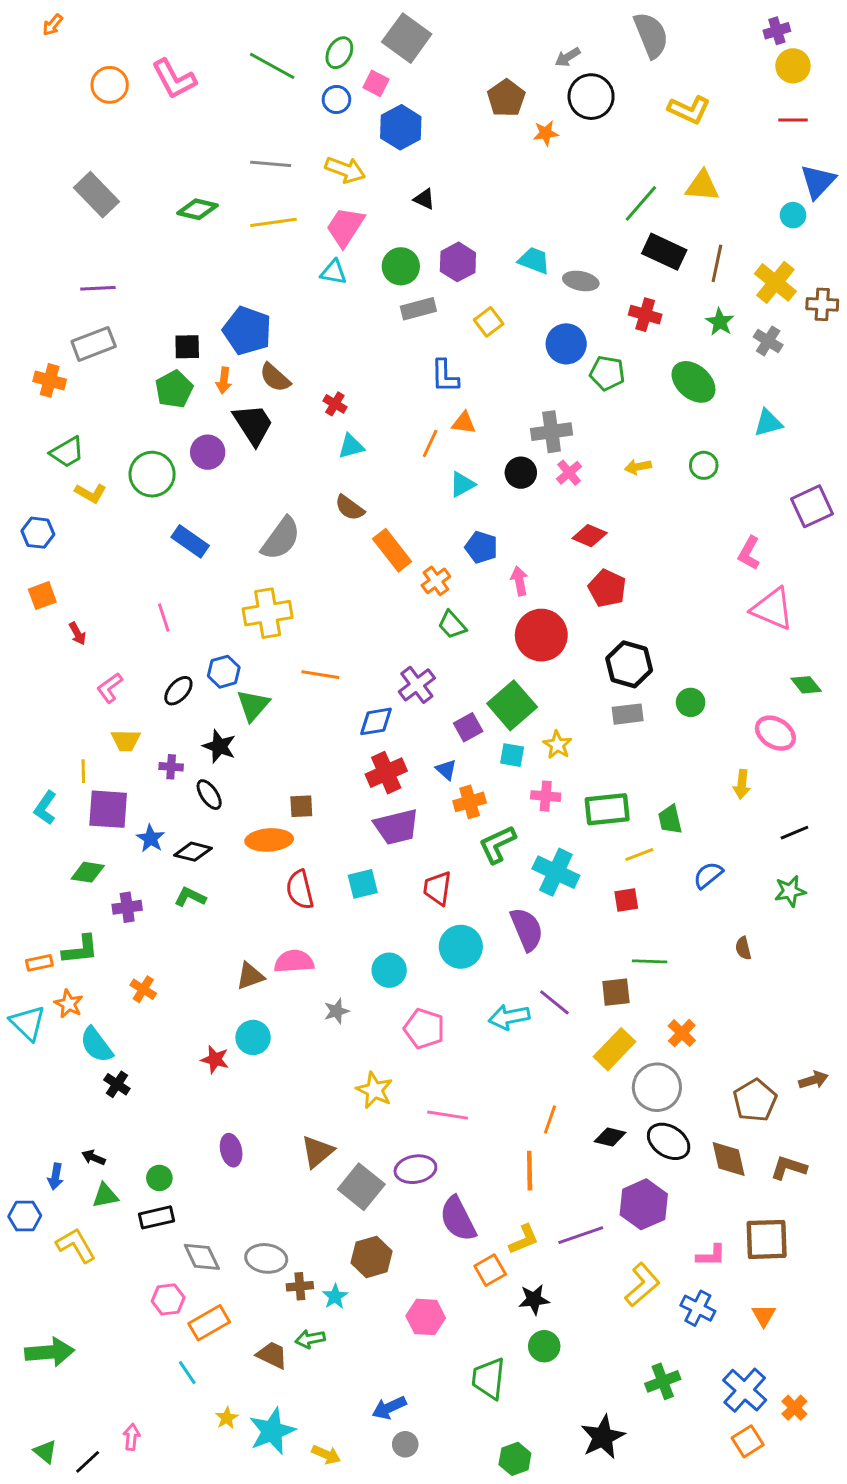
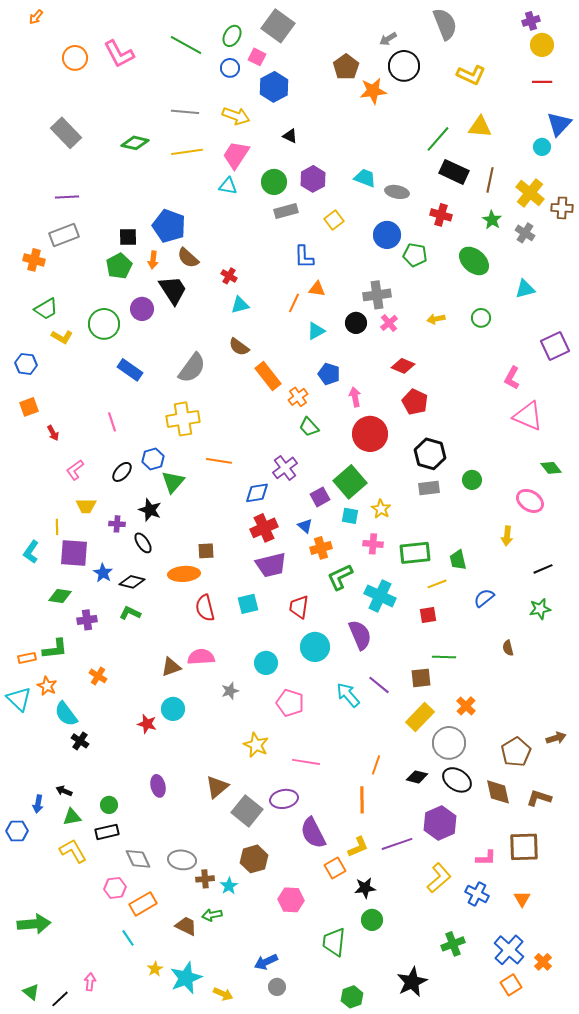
orange star: (546, 133) -> (373, 91), size x1.5
cyan arrow: (509, 1017) -> (348, 695), turned 60
yellow L-shape: (76, 1245) -> (73, 851), moved

